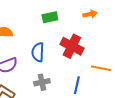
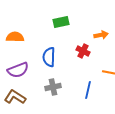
orange arrow: (90, 14) -> (101, 35), moved
red cross: (72, 46) -> (83, 51), size x0.6

